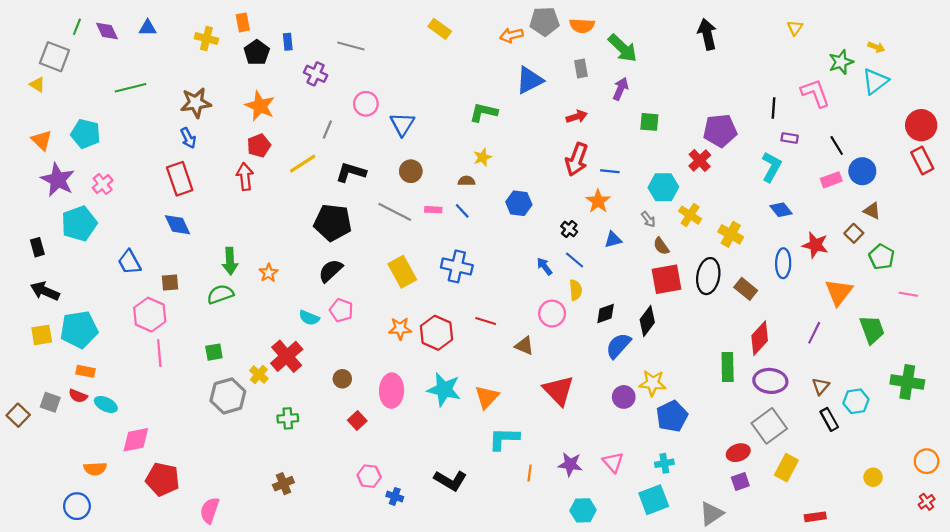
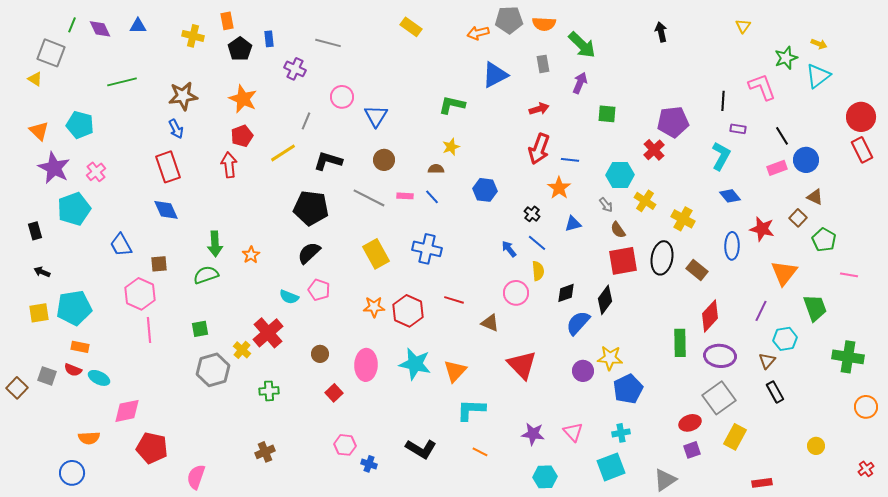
black arrow: (707, 34) -> (661, 32), size x0.7
black arrow: (45, 291) -> (42, 272), size x0.6
cyan hexagon: (856, 401) -> (785, 339), moved
orange circle: (927, 461) -> (866, 407), moved
orange line: (530, 473) -> (480, 452), moved, turned -70

